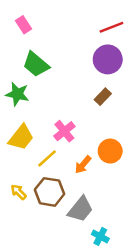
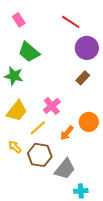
red line: (111, 27) -> (71, 22), moved, turned 54
yellow arrow: (19, 192) -> (15, 147), moved
cyan cross: (100, 236) -> (81, 191), turned -32

